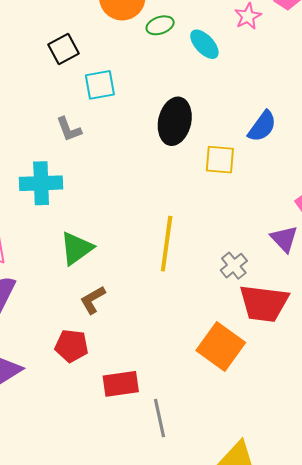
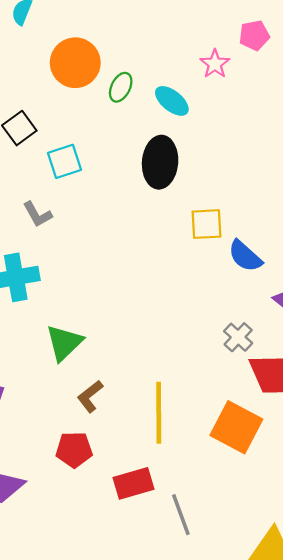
green ellipse: (160, 25) -> (121, 87), turned -36
black ellipse: (175, 121) -> (160, 162), moved
blue semicircle: (262, 126) -> (245, 256), moved, turned 104
yellow line: (167, 244) -> (159, 413), moved

